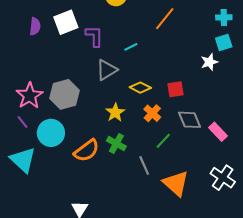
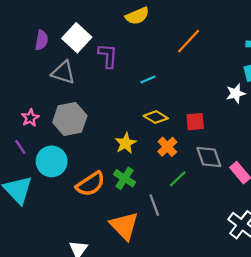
white square: (66, 22) -> (77, 38), turned -30
cyan line: (131, 47) -> (148, 79), moved
gray triangle: (107, 70) -> (63, 72), moved, turned 45
pink star: (30, 96) -> (30, 118), size x0.6
orange triangle: (176, 183) -> (124, 226), moved

